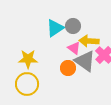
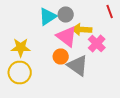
pink triangle: (74, 48) -> (67, 36), size x1.6
gray triangle: (85, 61) -> (78, 66), moved

